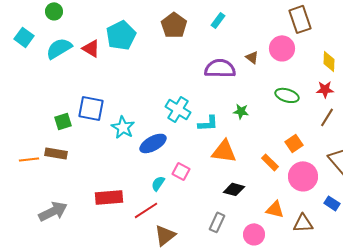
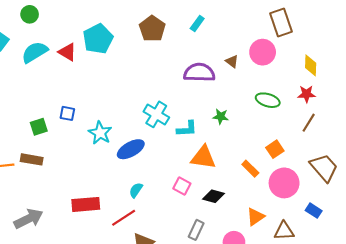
blue square: (91, 108) -> (67, 113), size x0.6
pink square: (181, 171) -> (182, 186), moved
orange triangle: (275, 209) -> (255, 217), turned -48

